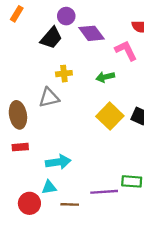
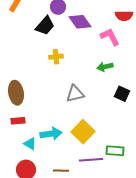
green arrow: (105, 77) -> (105, 67), moved
gray triangle: (49, 98) -> (75, 94), moved
yellow square: (110, 116) -> (83, 132), moved
cyan triangle: (49, 187) -> (30, 144), moved, turned 40

